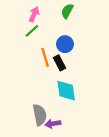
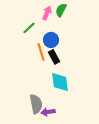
pink arrow: (34, 14) -> (47, 13), moved
blue circle: (65, 44) -> (51, 40), moved

